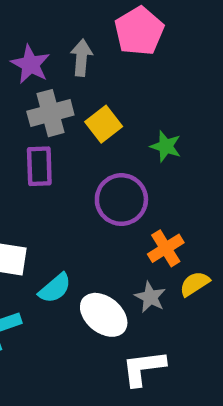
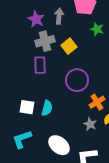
green star: (166, 146) -> (97, 29), moved
cyan semicircle: (55, 288) -> (47, 108), moved, turned -35
white ellipse: (104, 315) -> (59, 145), moved

